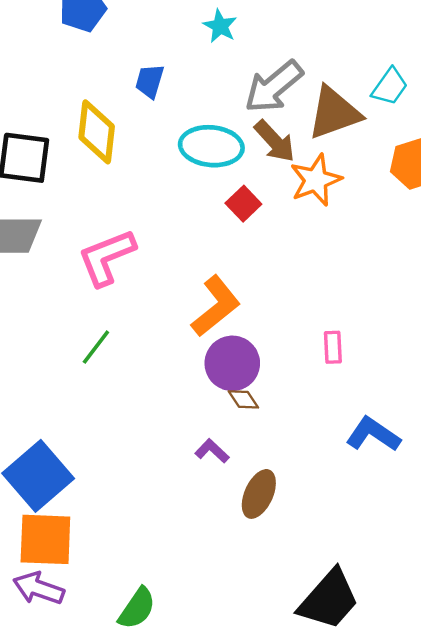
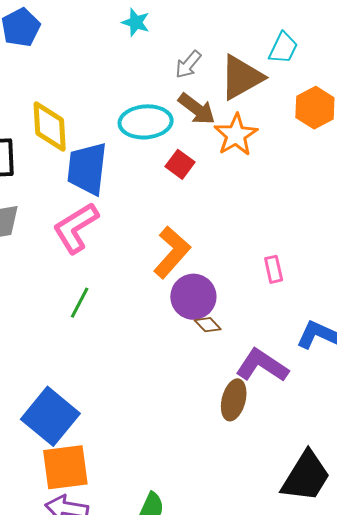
blue trapezoid: (150, 81) -> (87, 169), moved, size x1.8
gray arrow: (274, 87) -> (188, 64), size x0.6
purple L-shape: (212, 451) -> (262, 366), moved, size x1.8

